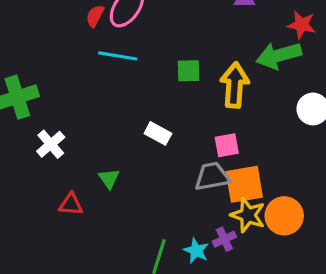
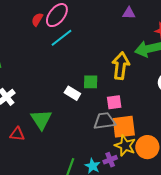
cyan line: (118, 56) -> (62, 38), moved, turned -50
green square: (189, 71) -> (91, 82), moved
green triangle: (109, 179) -> (41, 119), size x1.6

